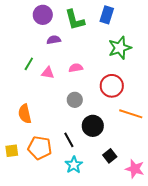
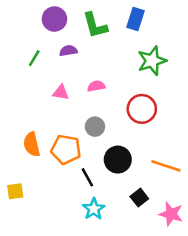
green line: (29, 64) -> (34, 58), moved
orange line: (131, 114) -> (166, 166), moved
orange pentagon: (40, 148) -> (66, 149), moved

